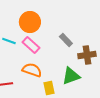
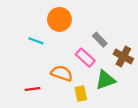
pink rectangle: (31, 45) -> (85, 58), moved
brown cross: (87, 55) -> (123, 56), turned 36

